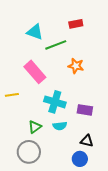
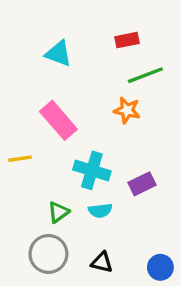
green line: (56, 45) -> (145, 75), moved
purple rectangle: (85, 110) -> (142, 184), turned -35
black triangle: (87, 141) -> (102, 262), moved
blue circle: (80, 159) -> (160, 267), moved

